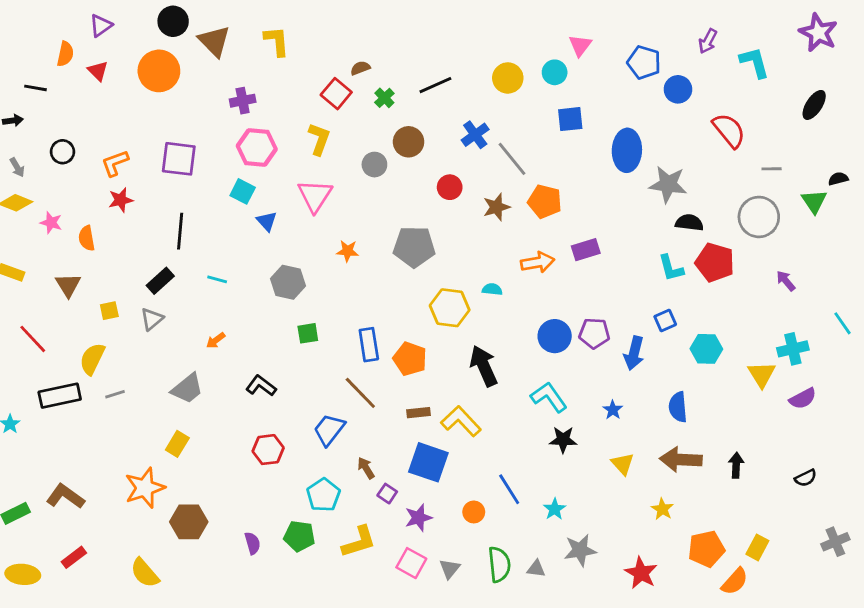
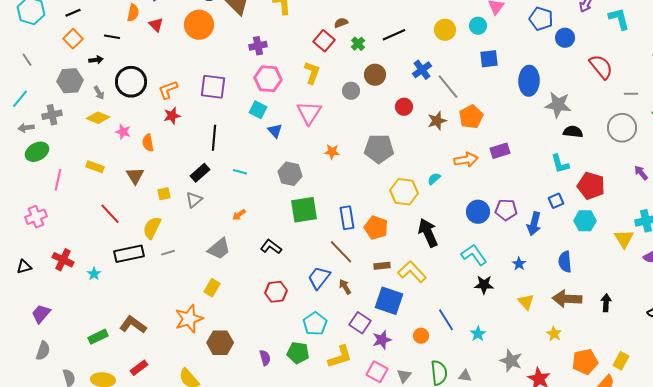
black circle: (62, 152) -> (131, 82), size x1.8
orange pentagon: (545, 201) -> (471, 117), turned 30
red pentagon: (715, 262) -> (591, 186), moved
cyan semicircle: (492, 289) -> (434, 179), turned -48
green square: (308, 333) -> (304, 210), size x1.8
brown arrow: (366, 468) -> (345, 287), moved
purple square: (387, 494) -> (360, 323), size x1.5
gray star: (580, 550) -> (511, 361), moved, turned 30

